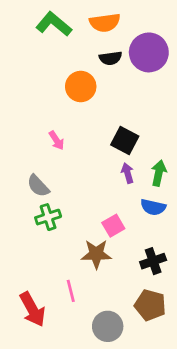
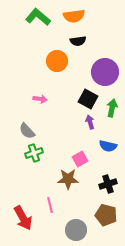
purple circle: (149, 52) -> (105, 72), moved
pink arrow: (57, 140) -> (40, 99), turned -48
green arrow: (159, 173) -> (112, 108), moved

